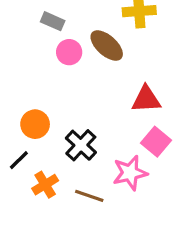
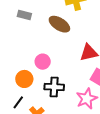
pink circle: (69, 52) -> (43, 62), moved
black cross: (81, 145) -> (54, 87), turned -30

